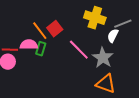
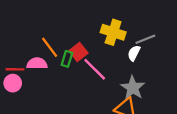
red square: (55, 29) -> (78, 52), moved
green rectangle: (41, 49) -> (67, 59), moved
gray star: (103, 58) -> (133, 88), moved

